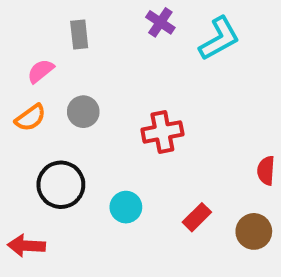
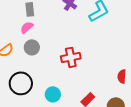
pink semicircle: (41, 71) -> (27, 27), moved

